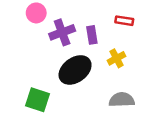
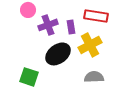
red rectangle: (124, 21) -> (96, 16), size x1.6
yellow cross: (117, 58) -> (90, 45), size x1.6

